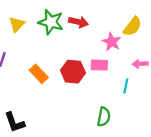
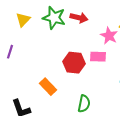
orange rectangle: (39, 74) -> (48, 87), moved
green semicircle: (104, 117) -> (84, 104), moved

